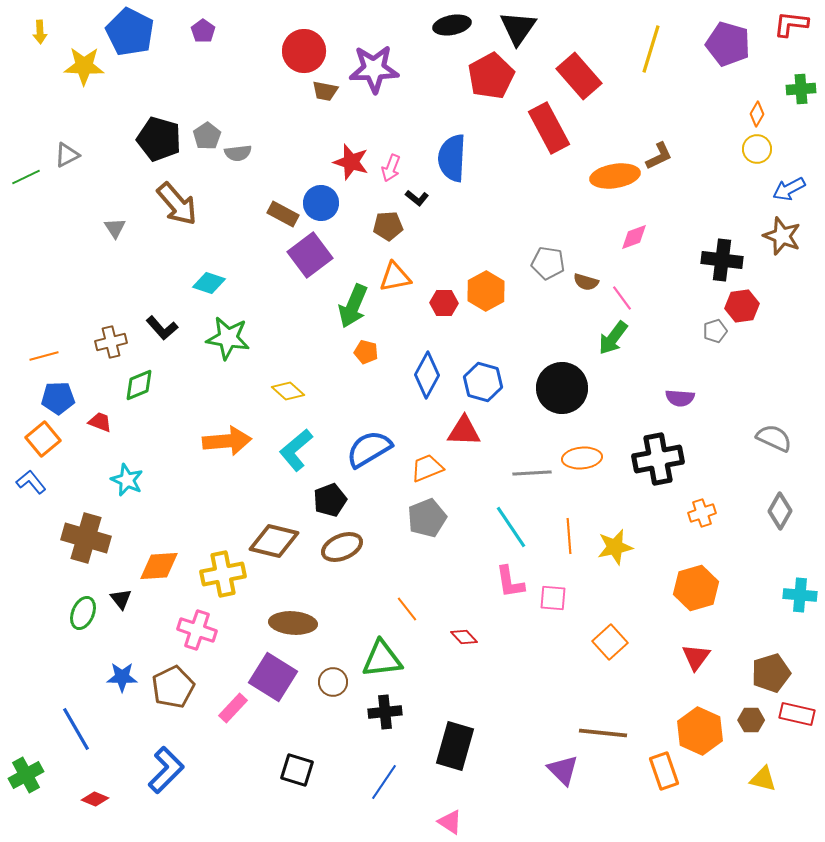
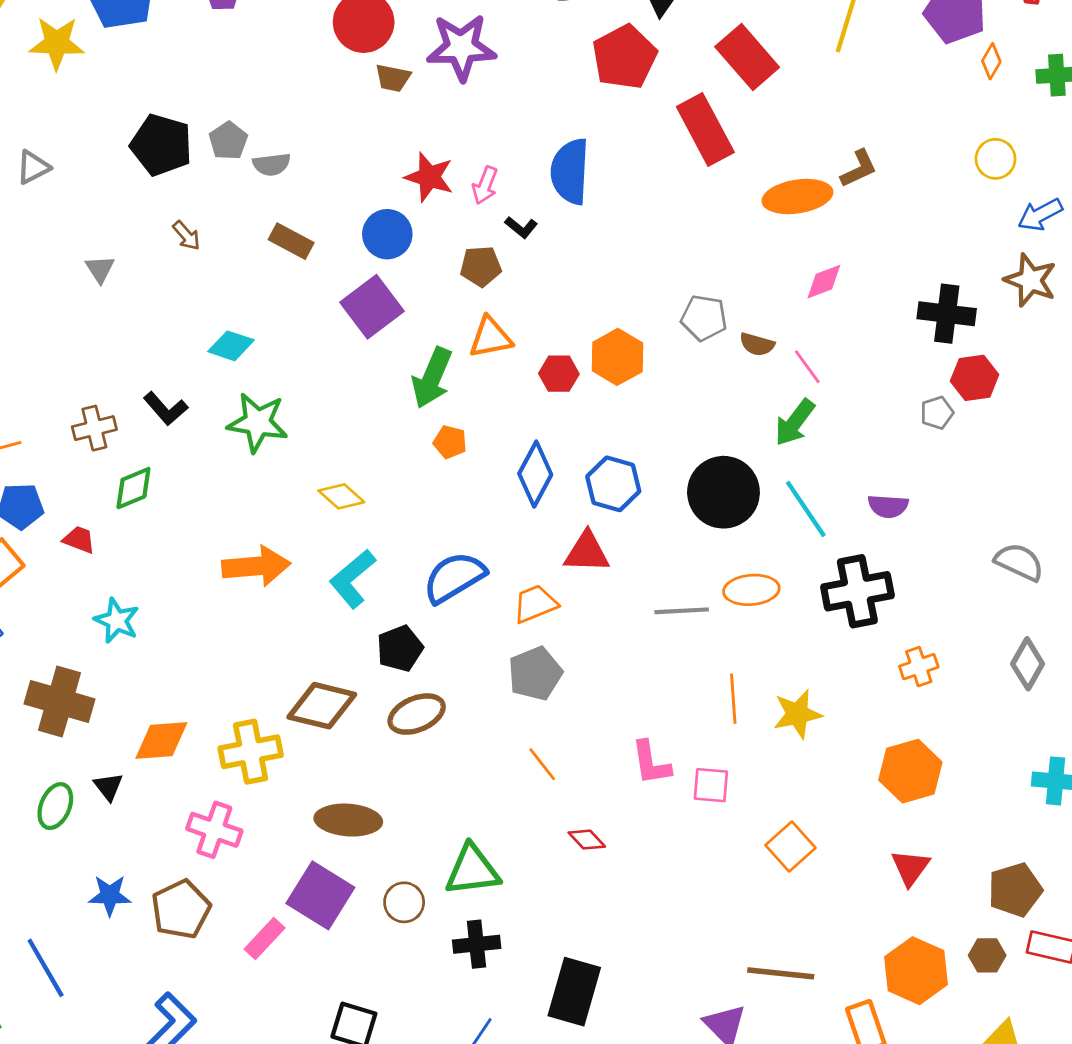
orange diamond: (757, 114) -> (991, 61), moved
brown arrow: (177, 204) -> (186, 236), size x0.5
brown rectangle: (283, 214) -> (291, 241), moved
cyan line: (511, 527) -> (806, 509), moved
orange line: (407, 609) -> (542, 764), moved

